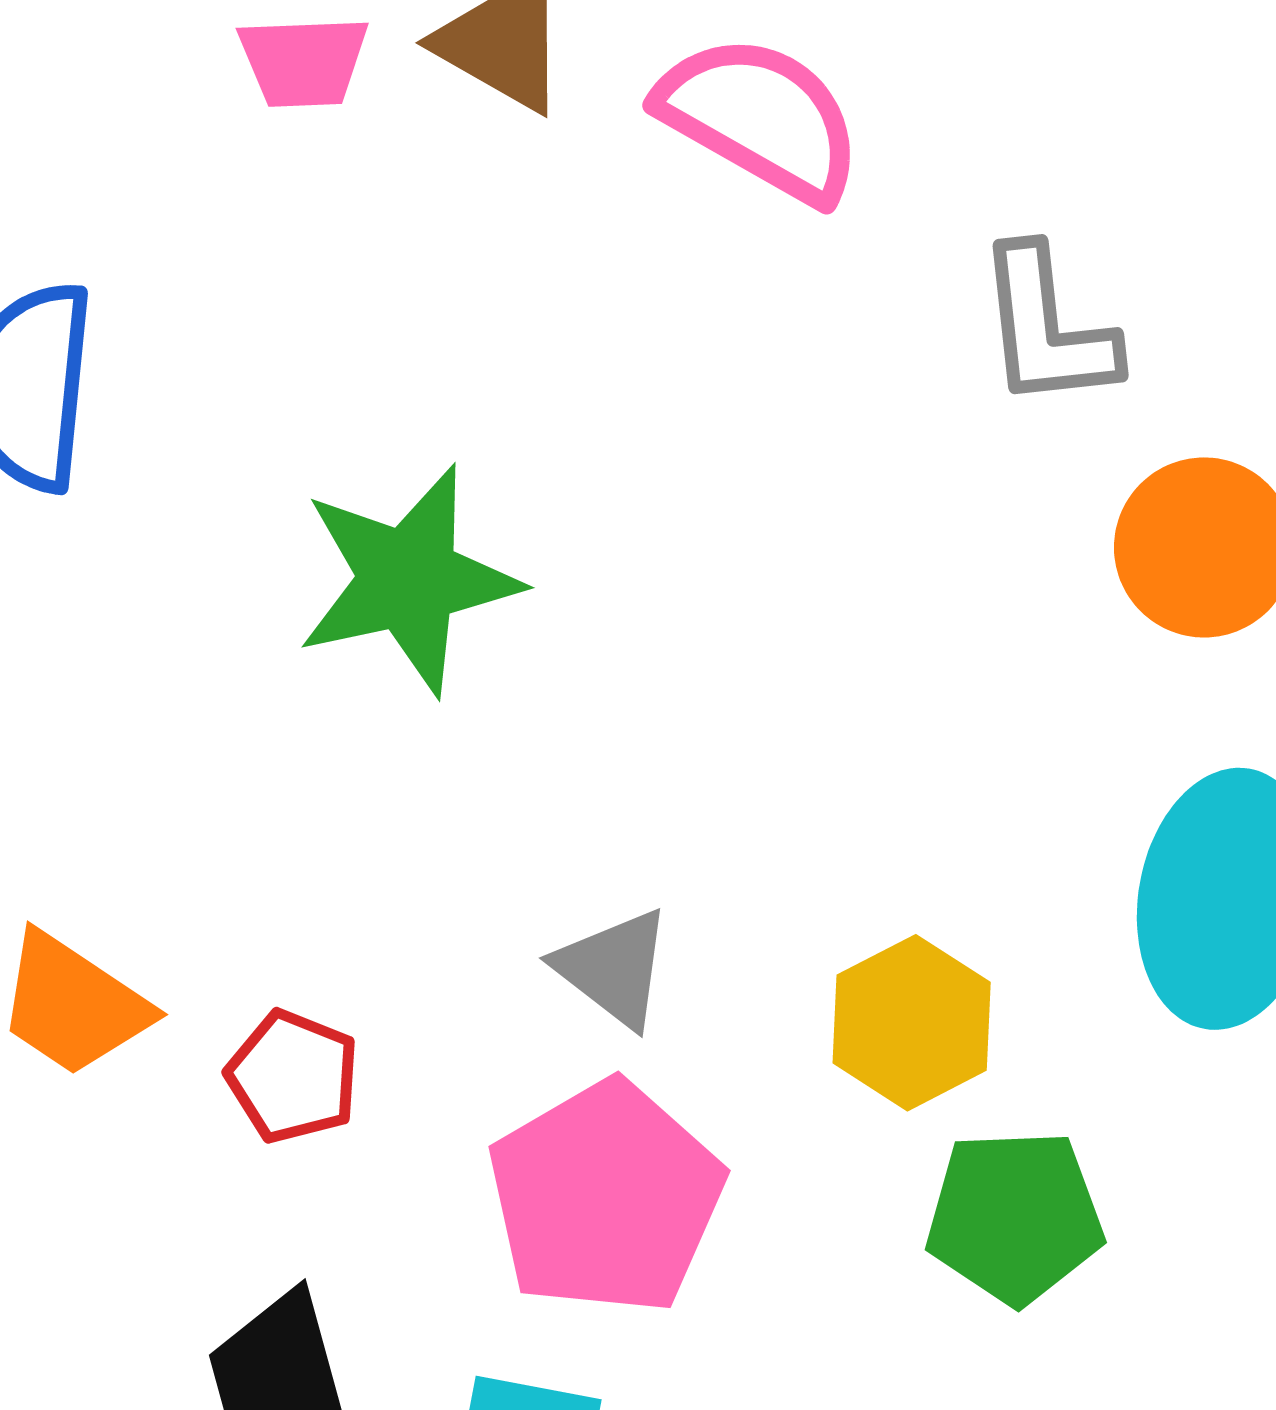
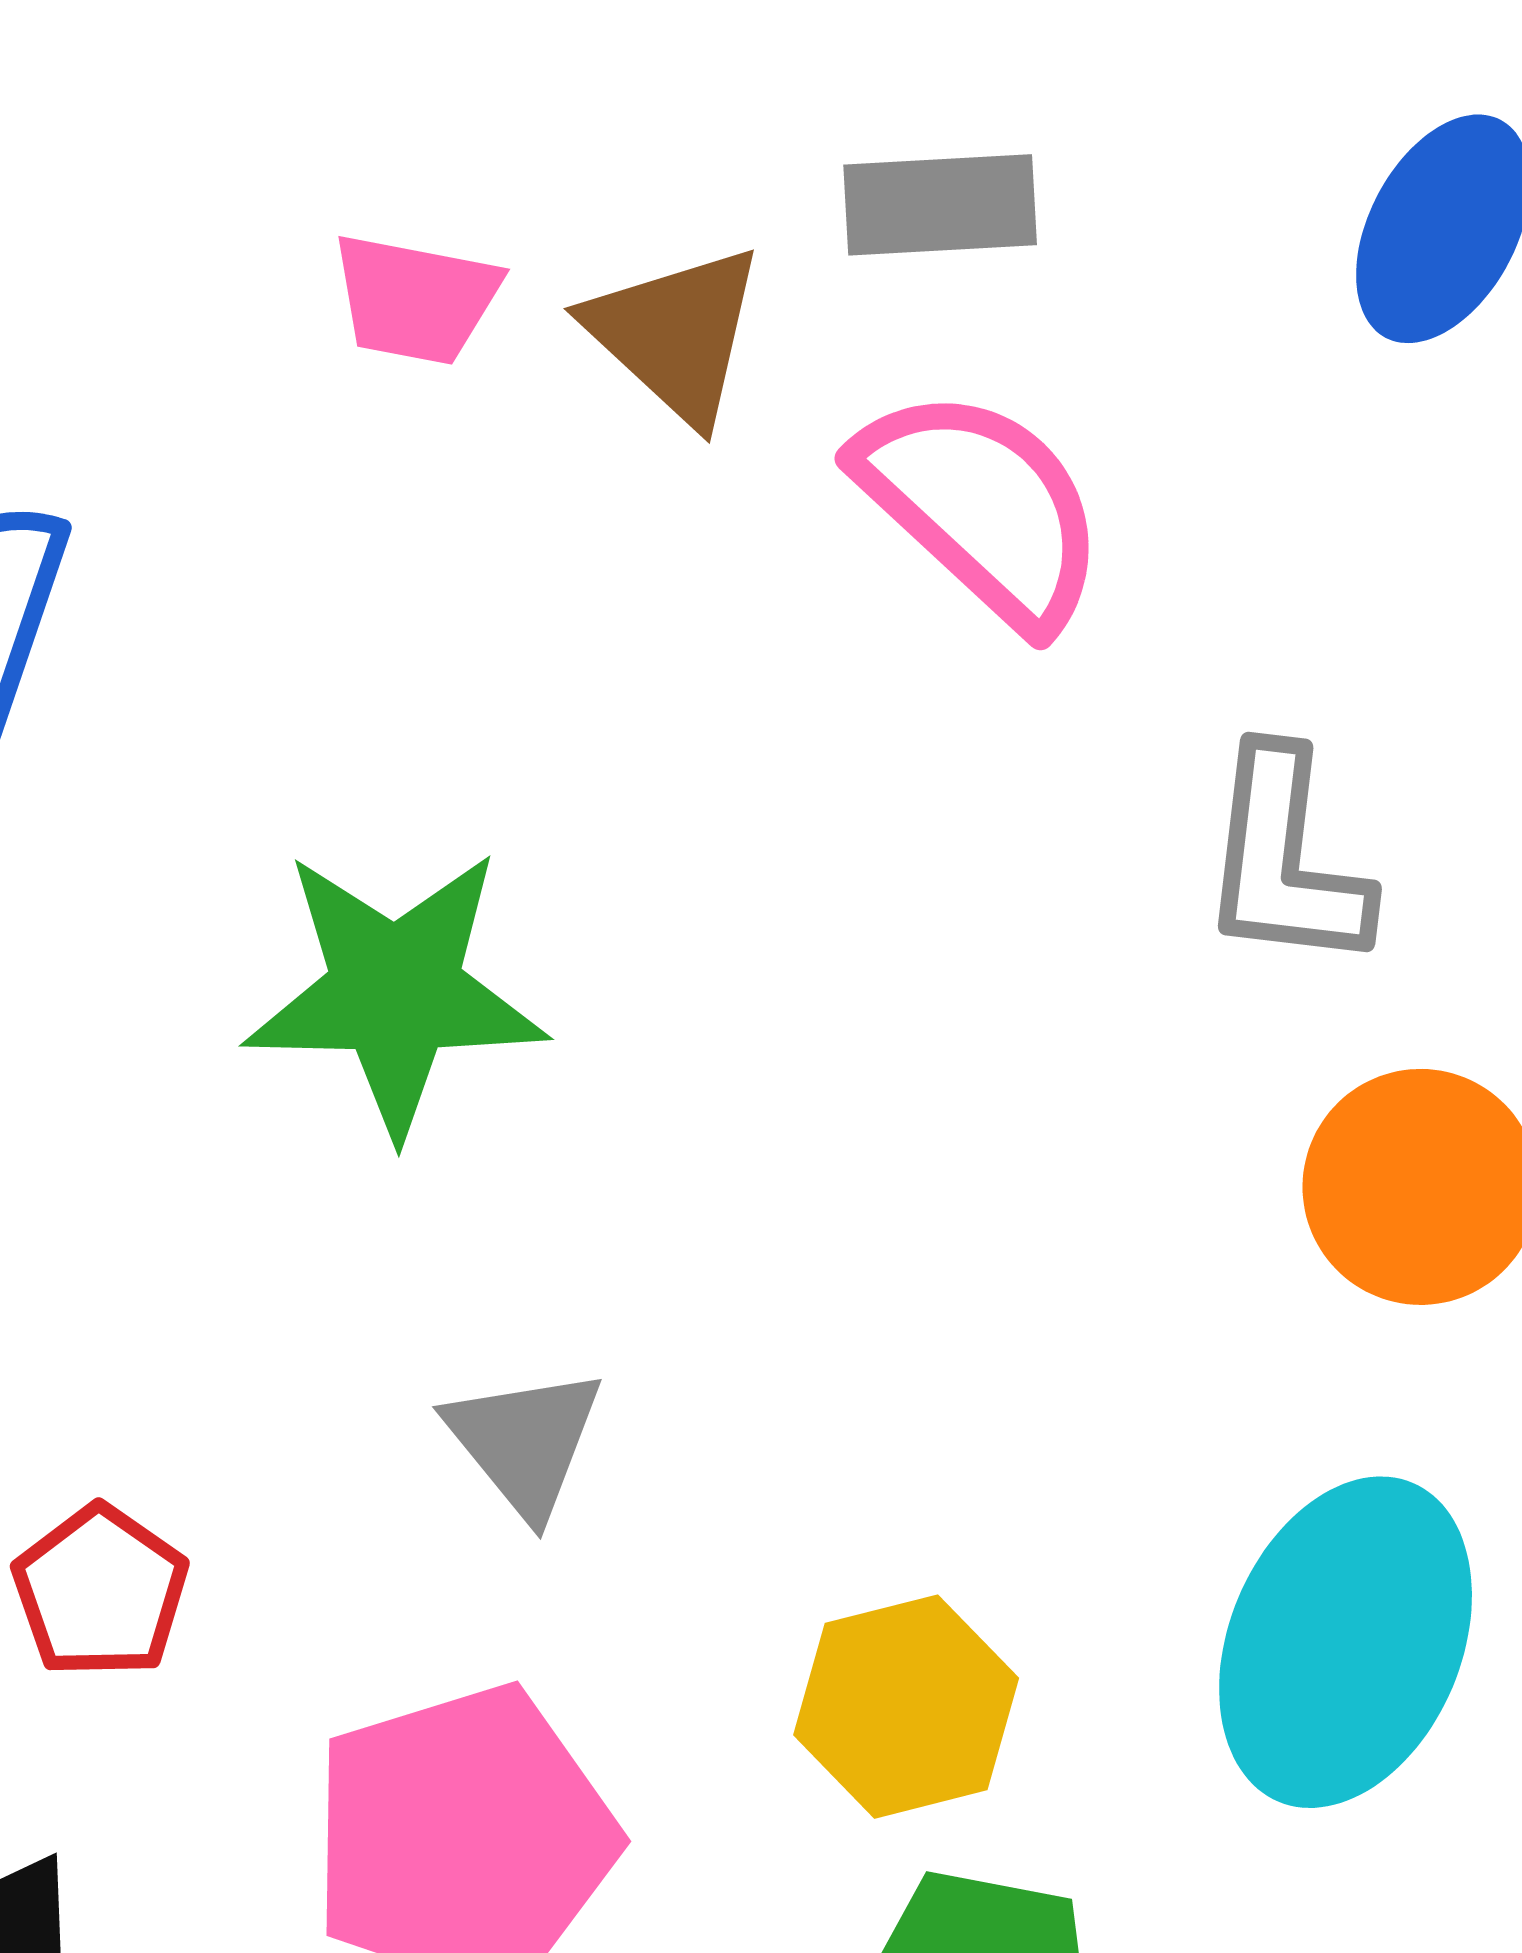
gray triangle: (614, 968) -> (525, 1442), moved

